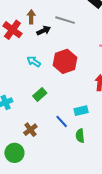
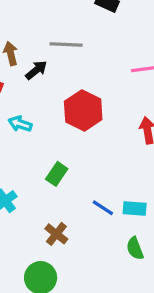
cyan arrow: (34, 62) -> (20, 124), moved
cyan rectangle: (81, 111) -> (135, 209), moved, turned 32
green semicircle: (80, 136) -> (135, 248), moved

